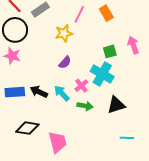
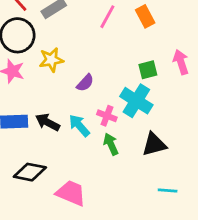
yellow star: (64, 33) -> (51, 60), moved
pink cross: (81, 86) -> (107, 116), turned -32
green arrow: (85, 106) -> (111, 144), turned -126
pink trapezoid: (57, 142) -> (71, 193), turned -55

